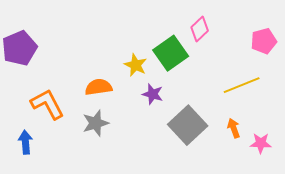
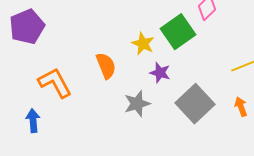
orange semicircle: (99, 87) -> (106, 66), turned 76
gray star: (96, 123) -> (137, 104), moved

